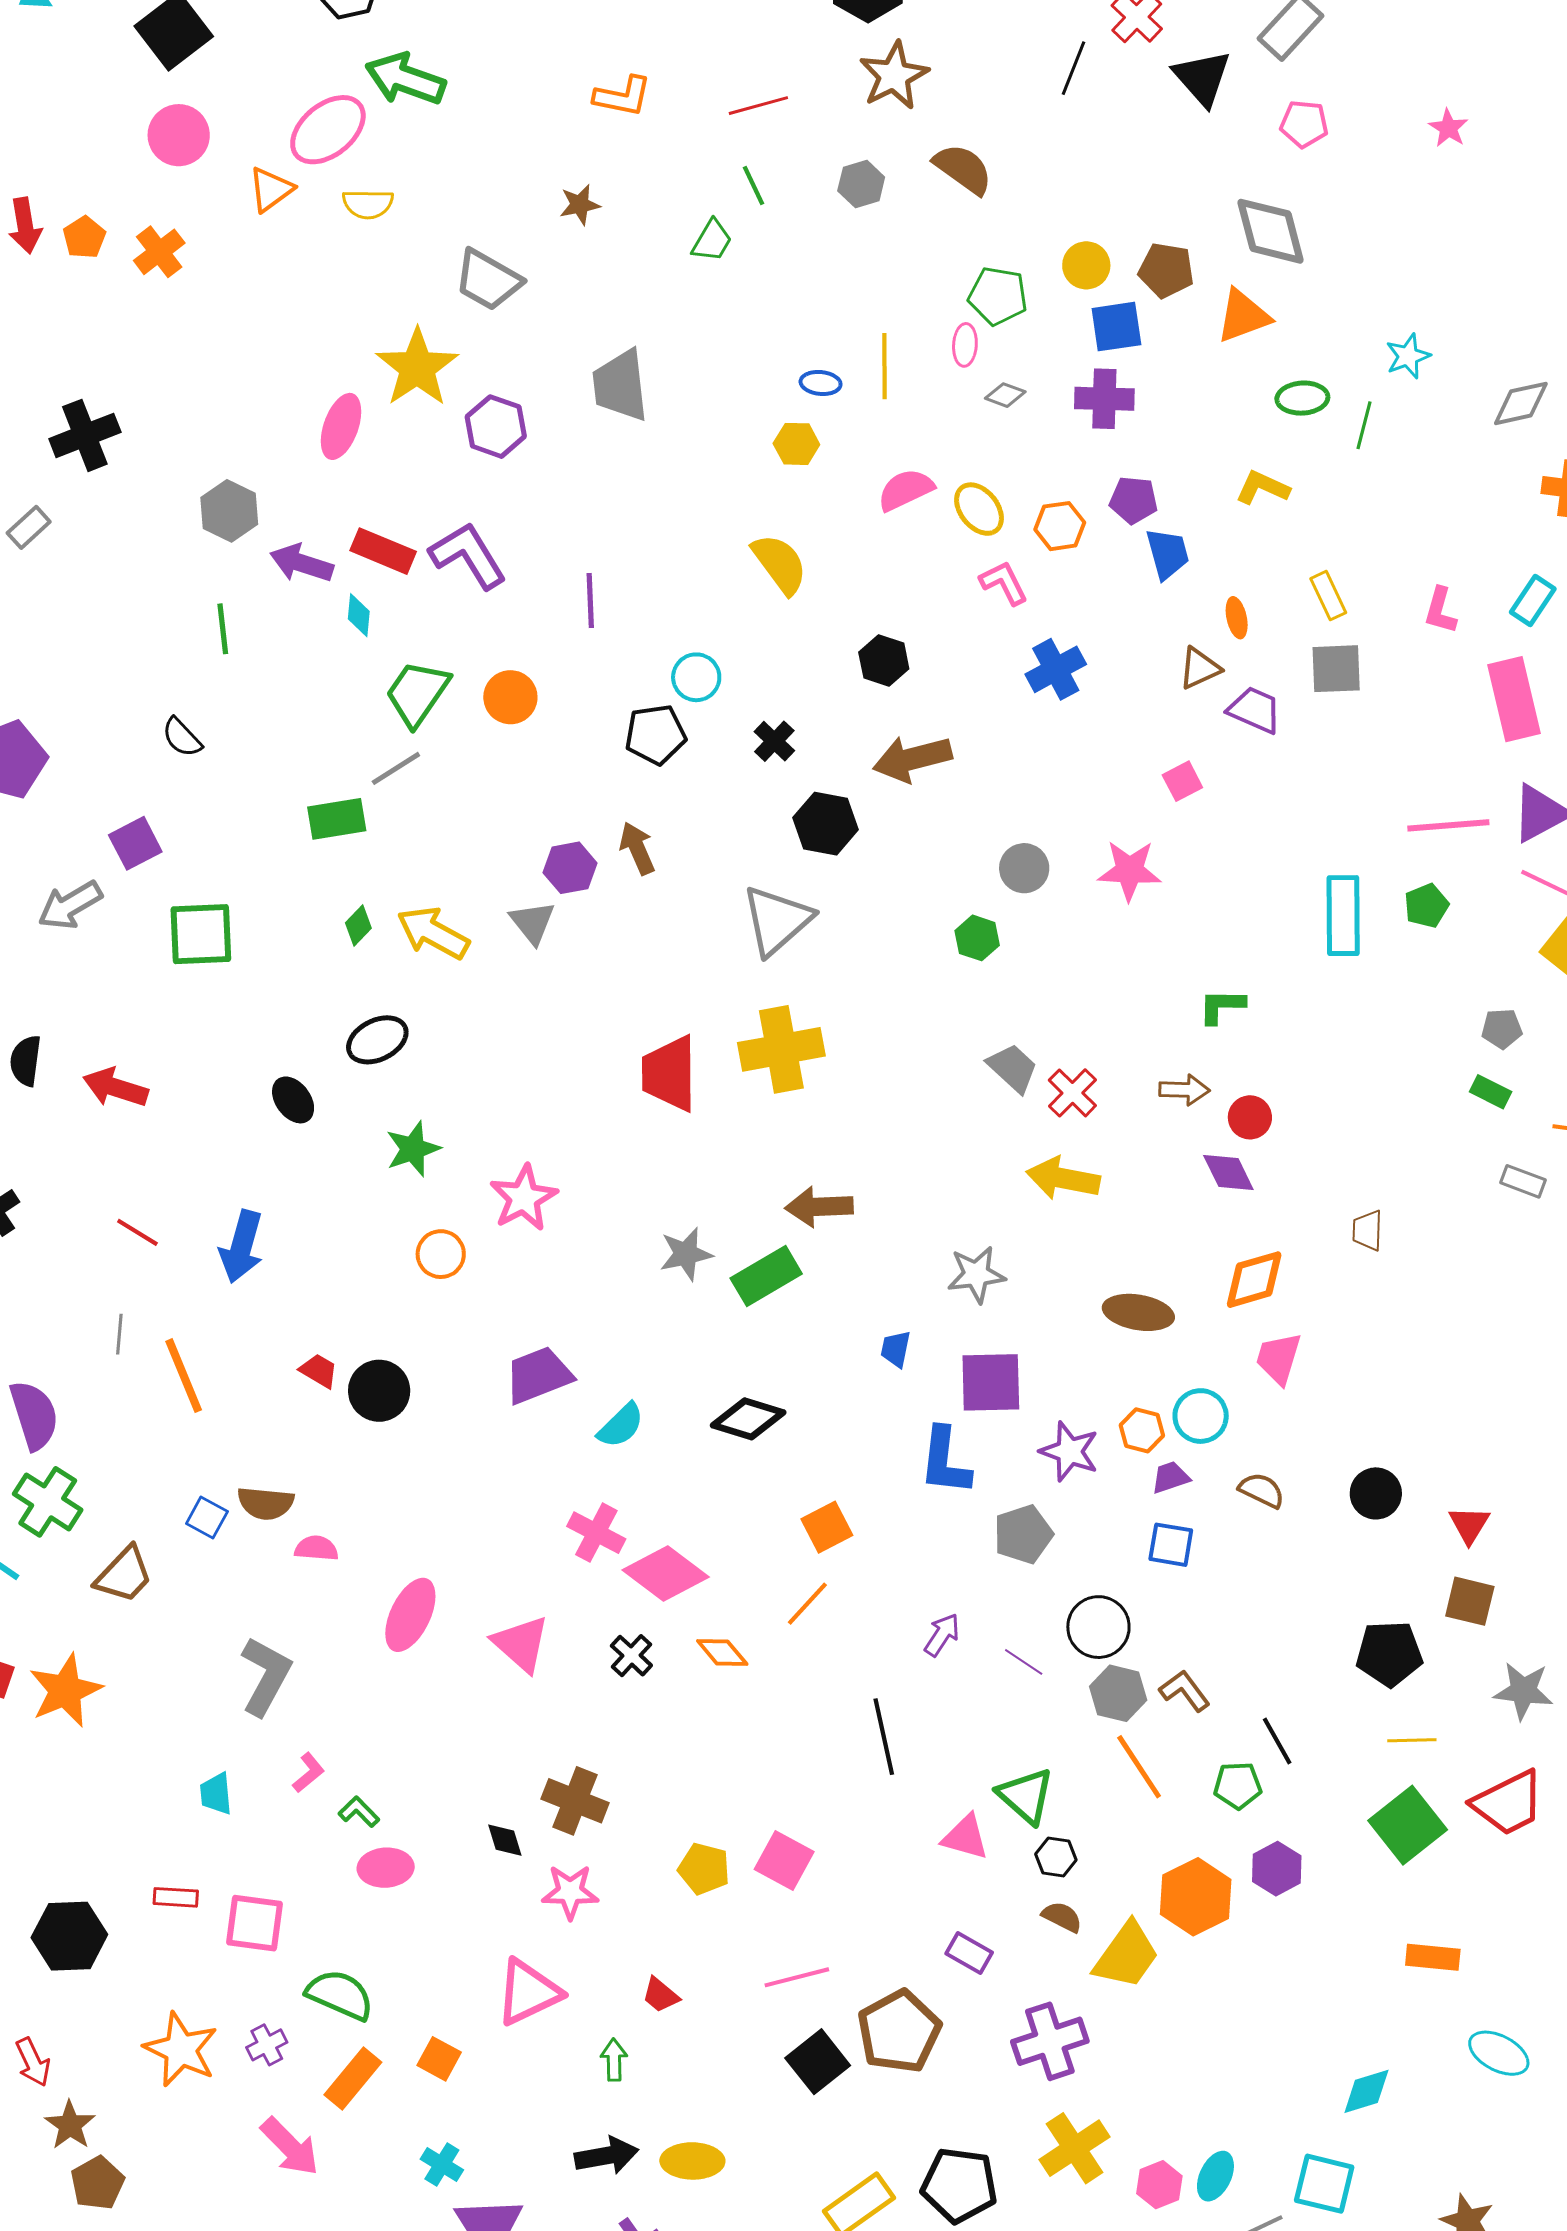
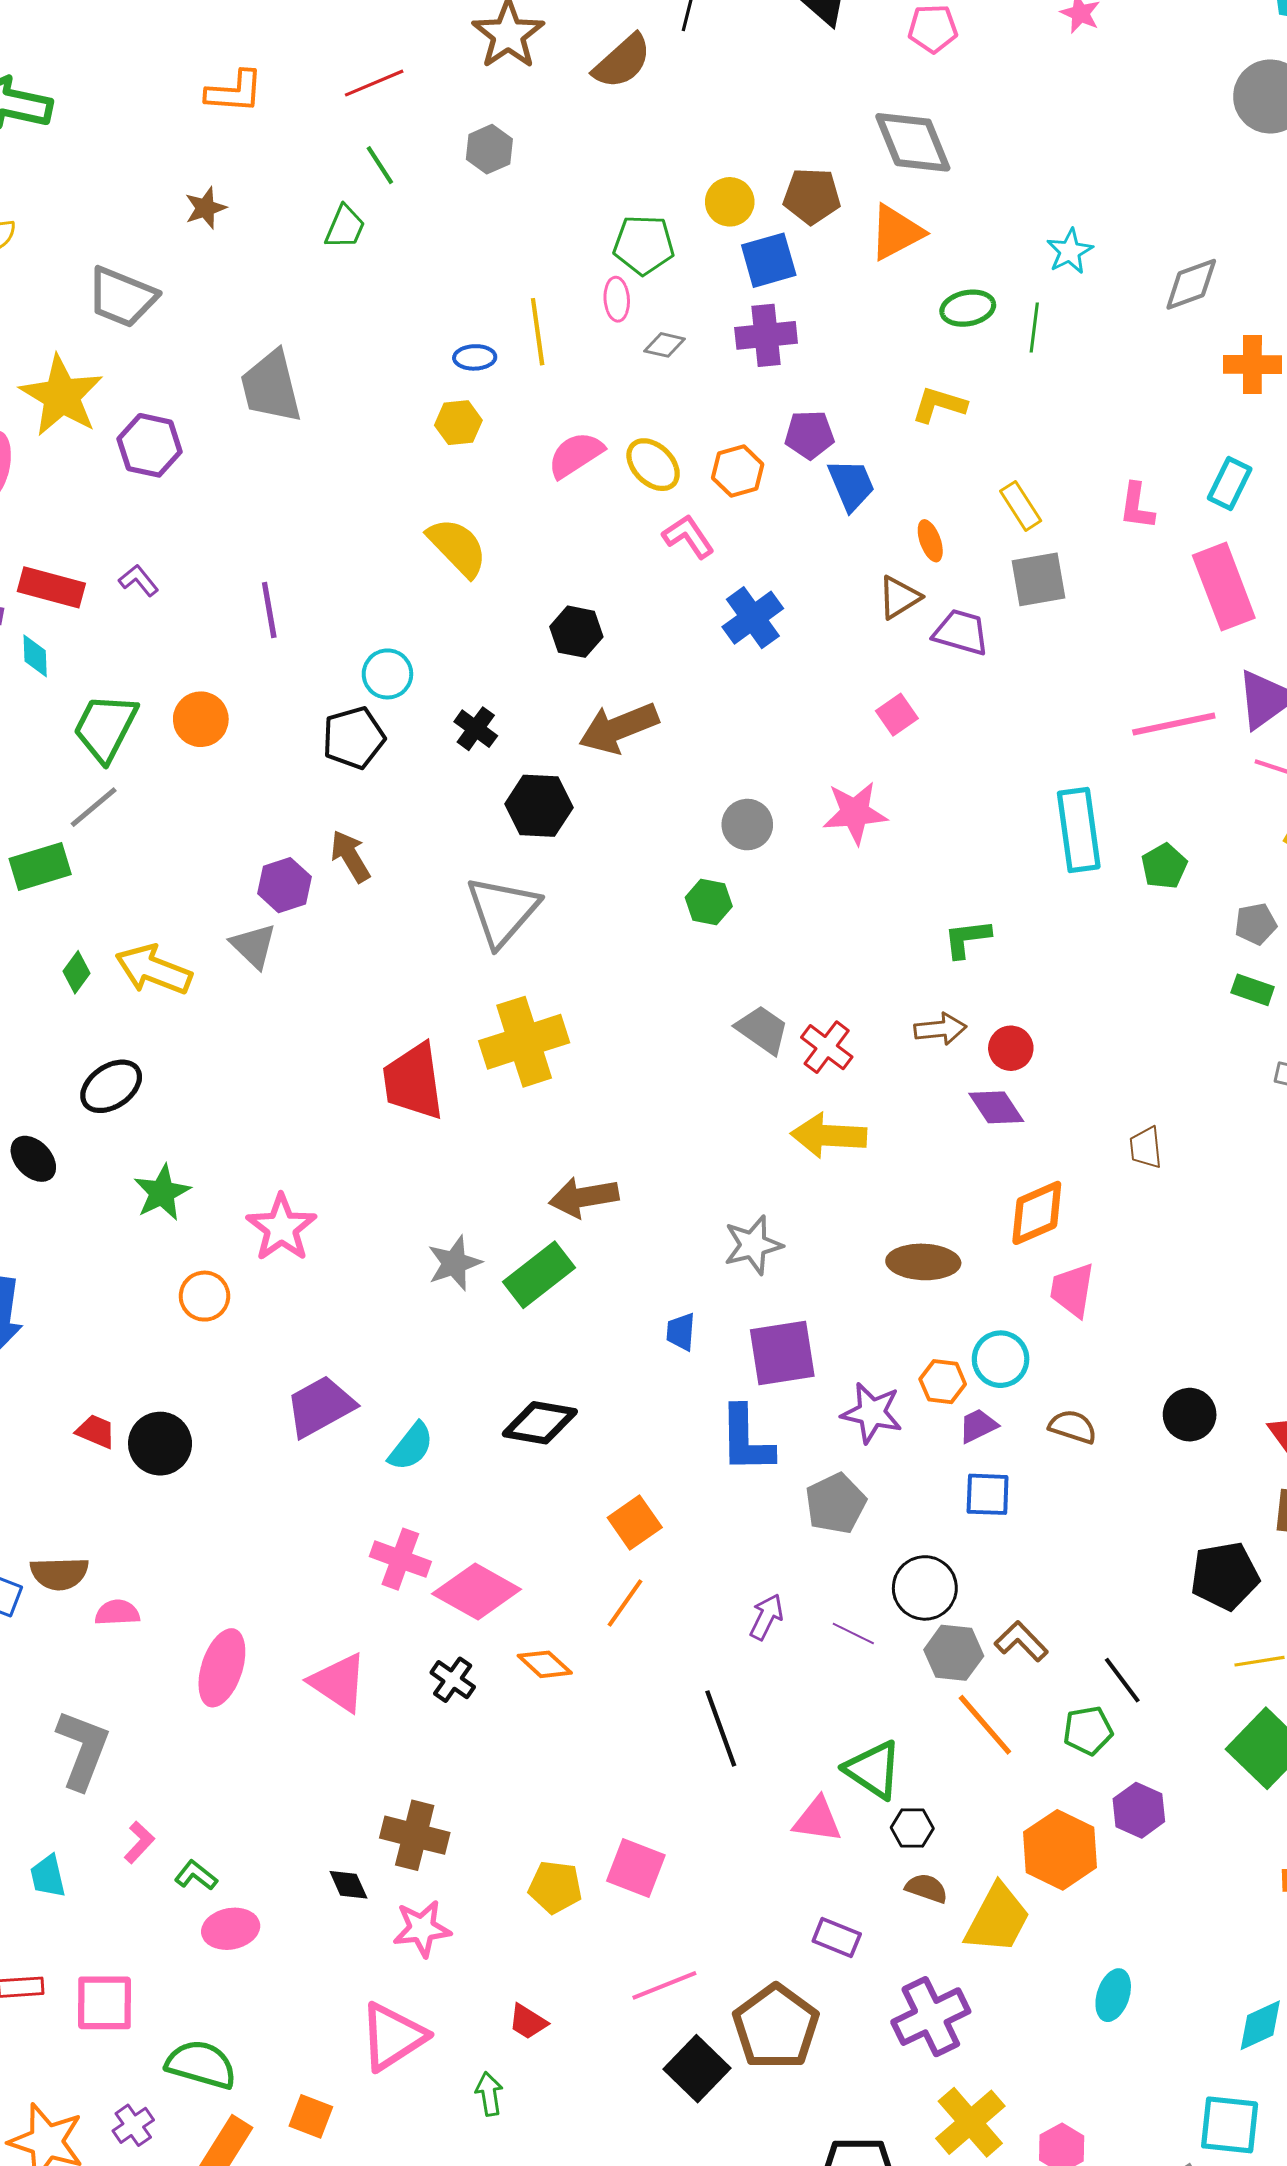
brown semicircle: (963, 169) -> (622, 61), moved, turned 110
purple L-shape: (468, 555) -> (139, 580), size x0.5
green pentagon: (1426, 906) -> (1164, 866), moved
cyan ellipse: (1215, 2176) -> (1113, 1995), moved

